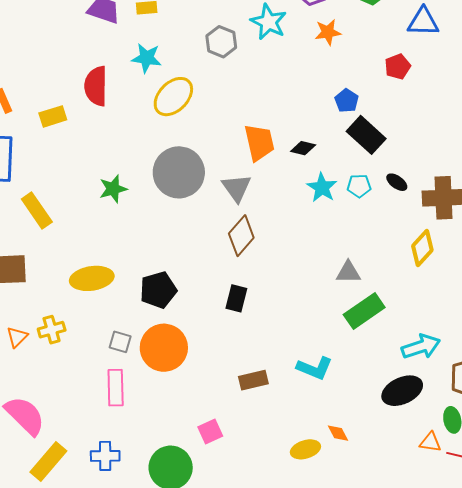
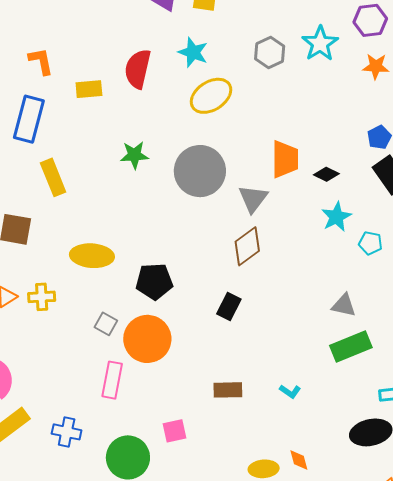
cyan pentagon: (359, 186) -> (370, 243), moved
green star: (113, 189) -> (134, 155), moved
cyan L-shape: (315, 368) -> (290, 391), size x0.6
pink rectangle: (116, 388) -> (112, 380), moved

